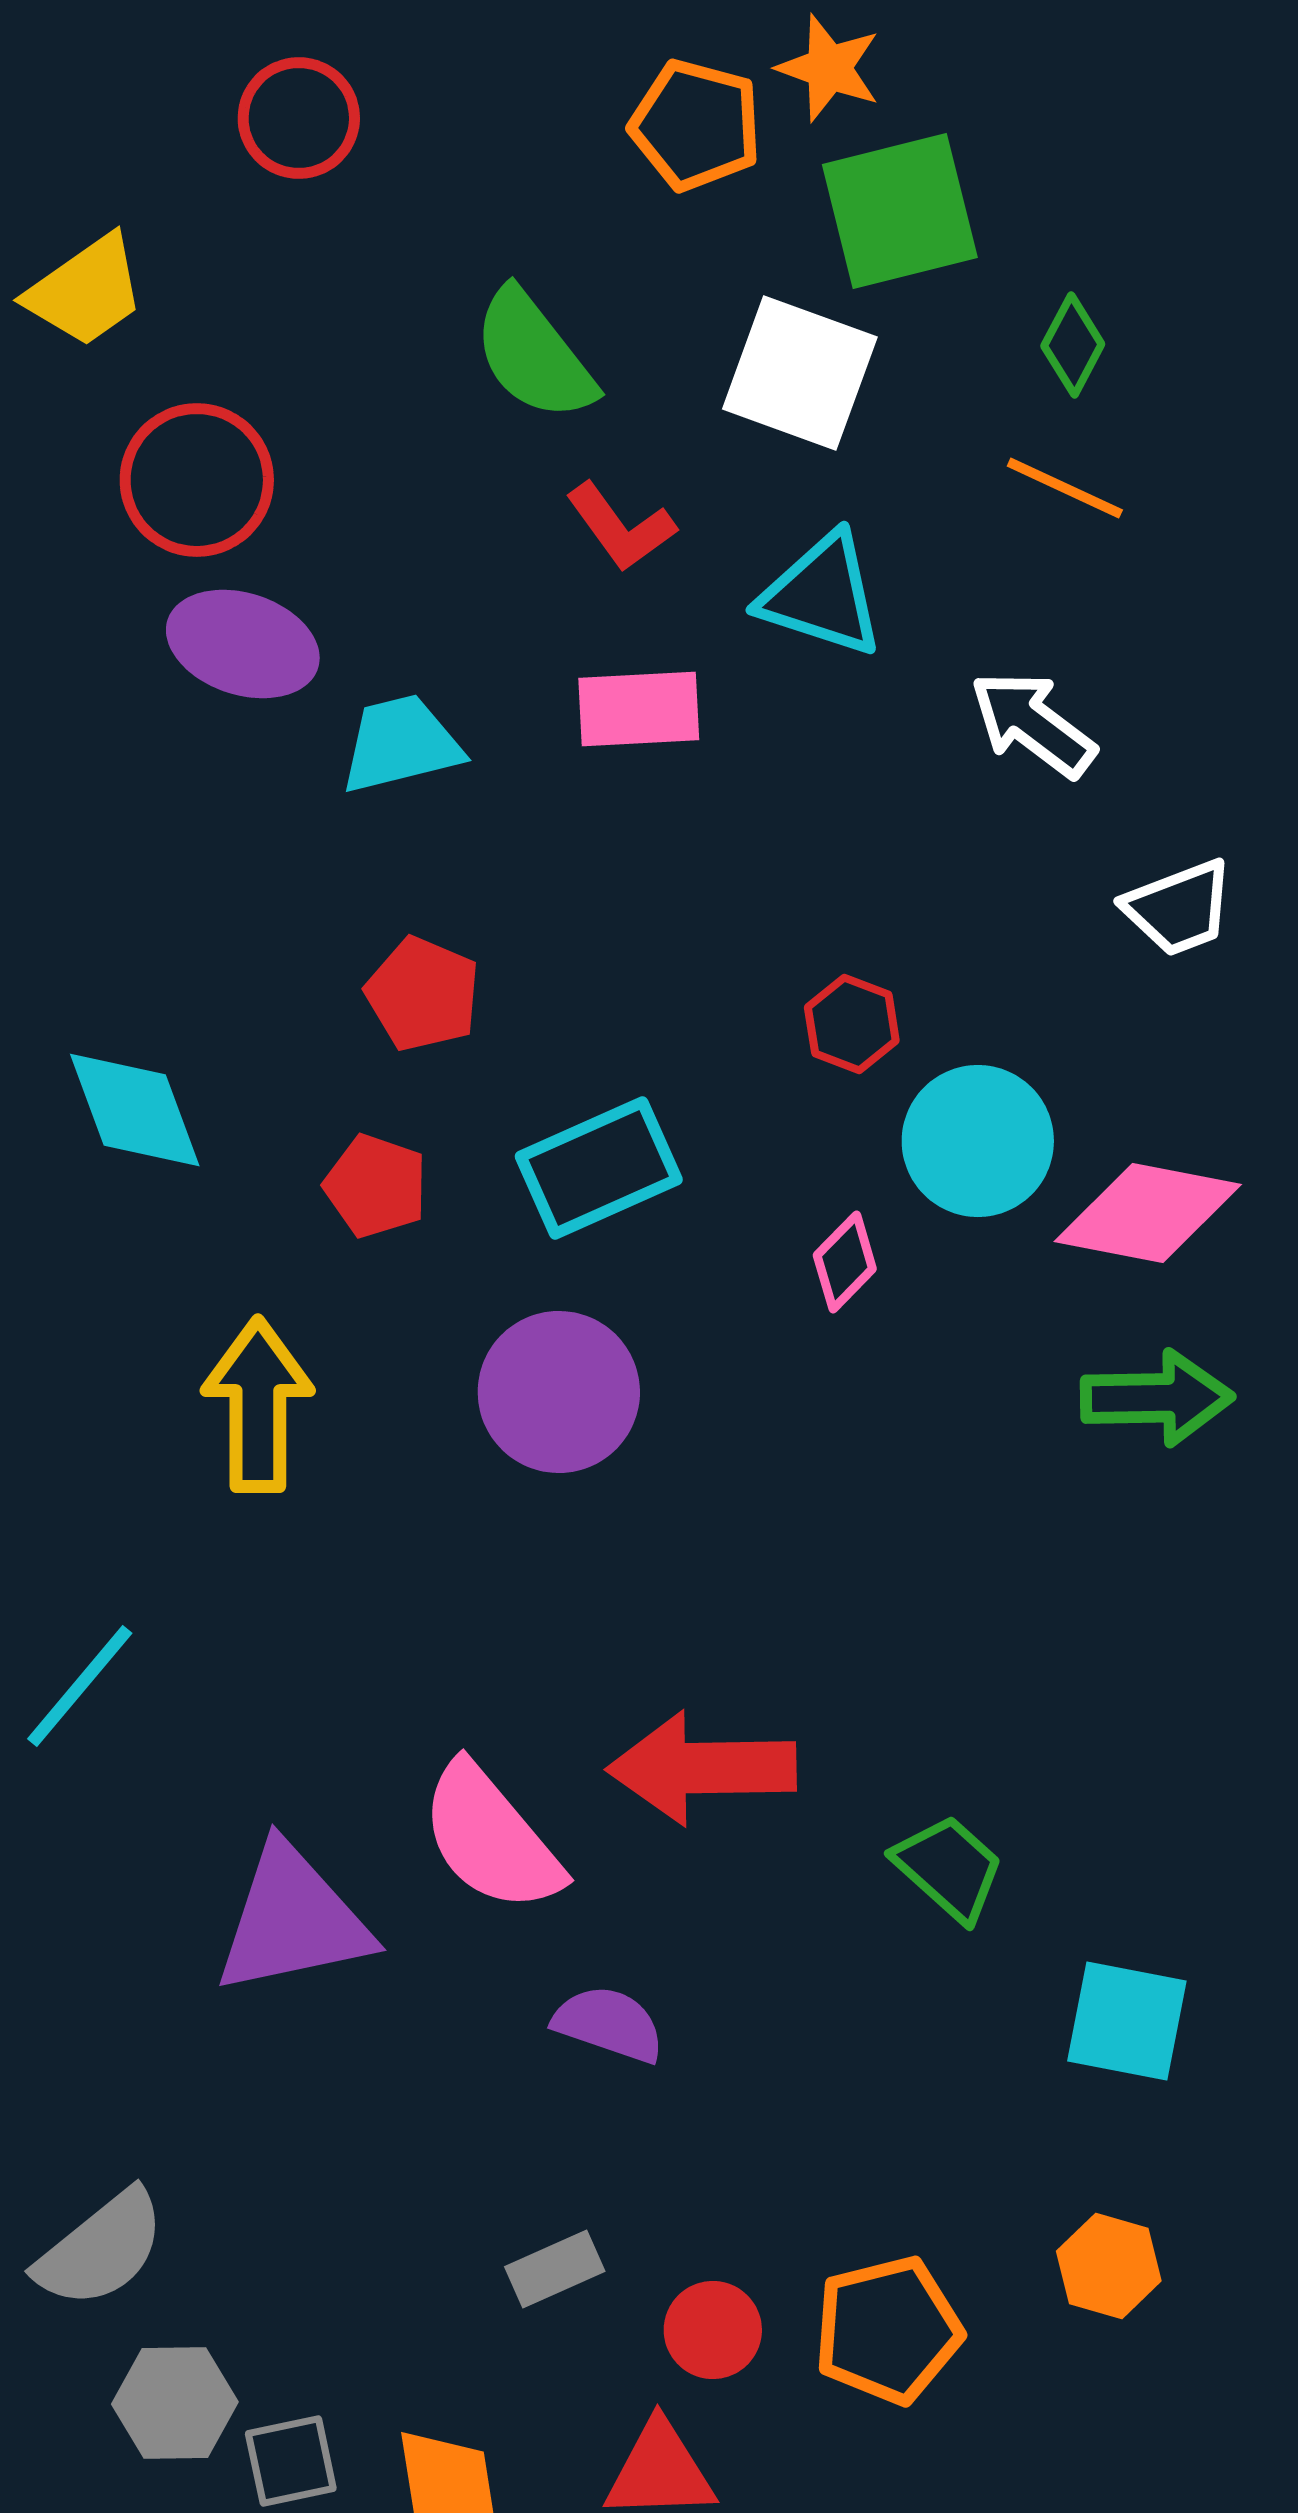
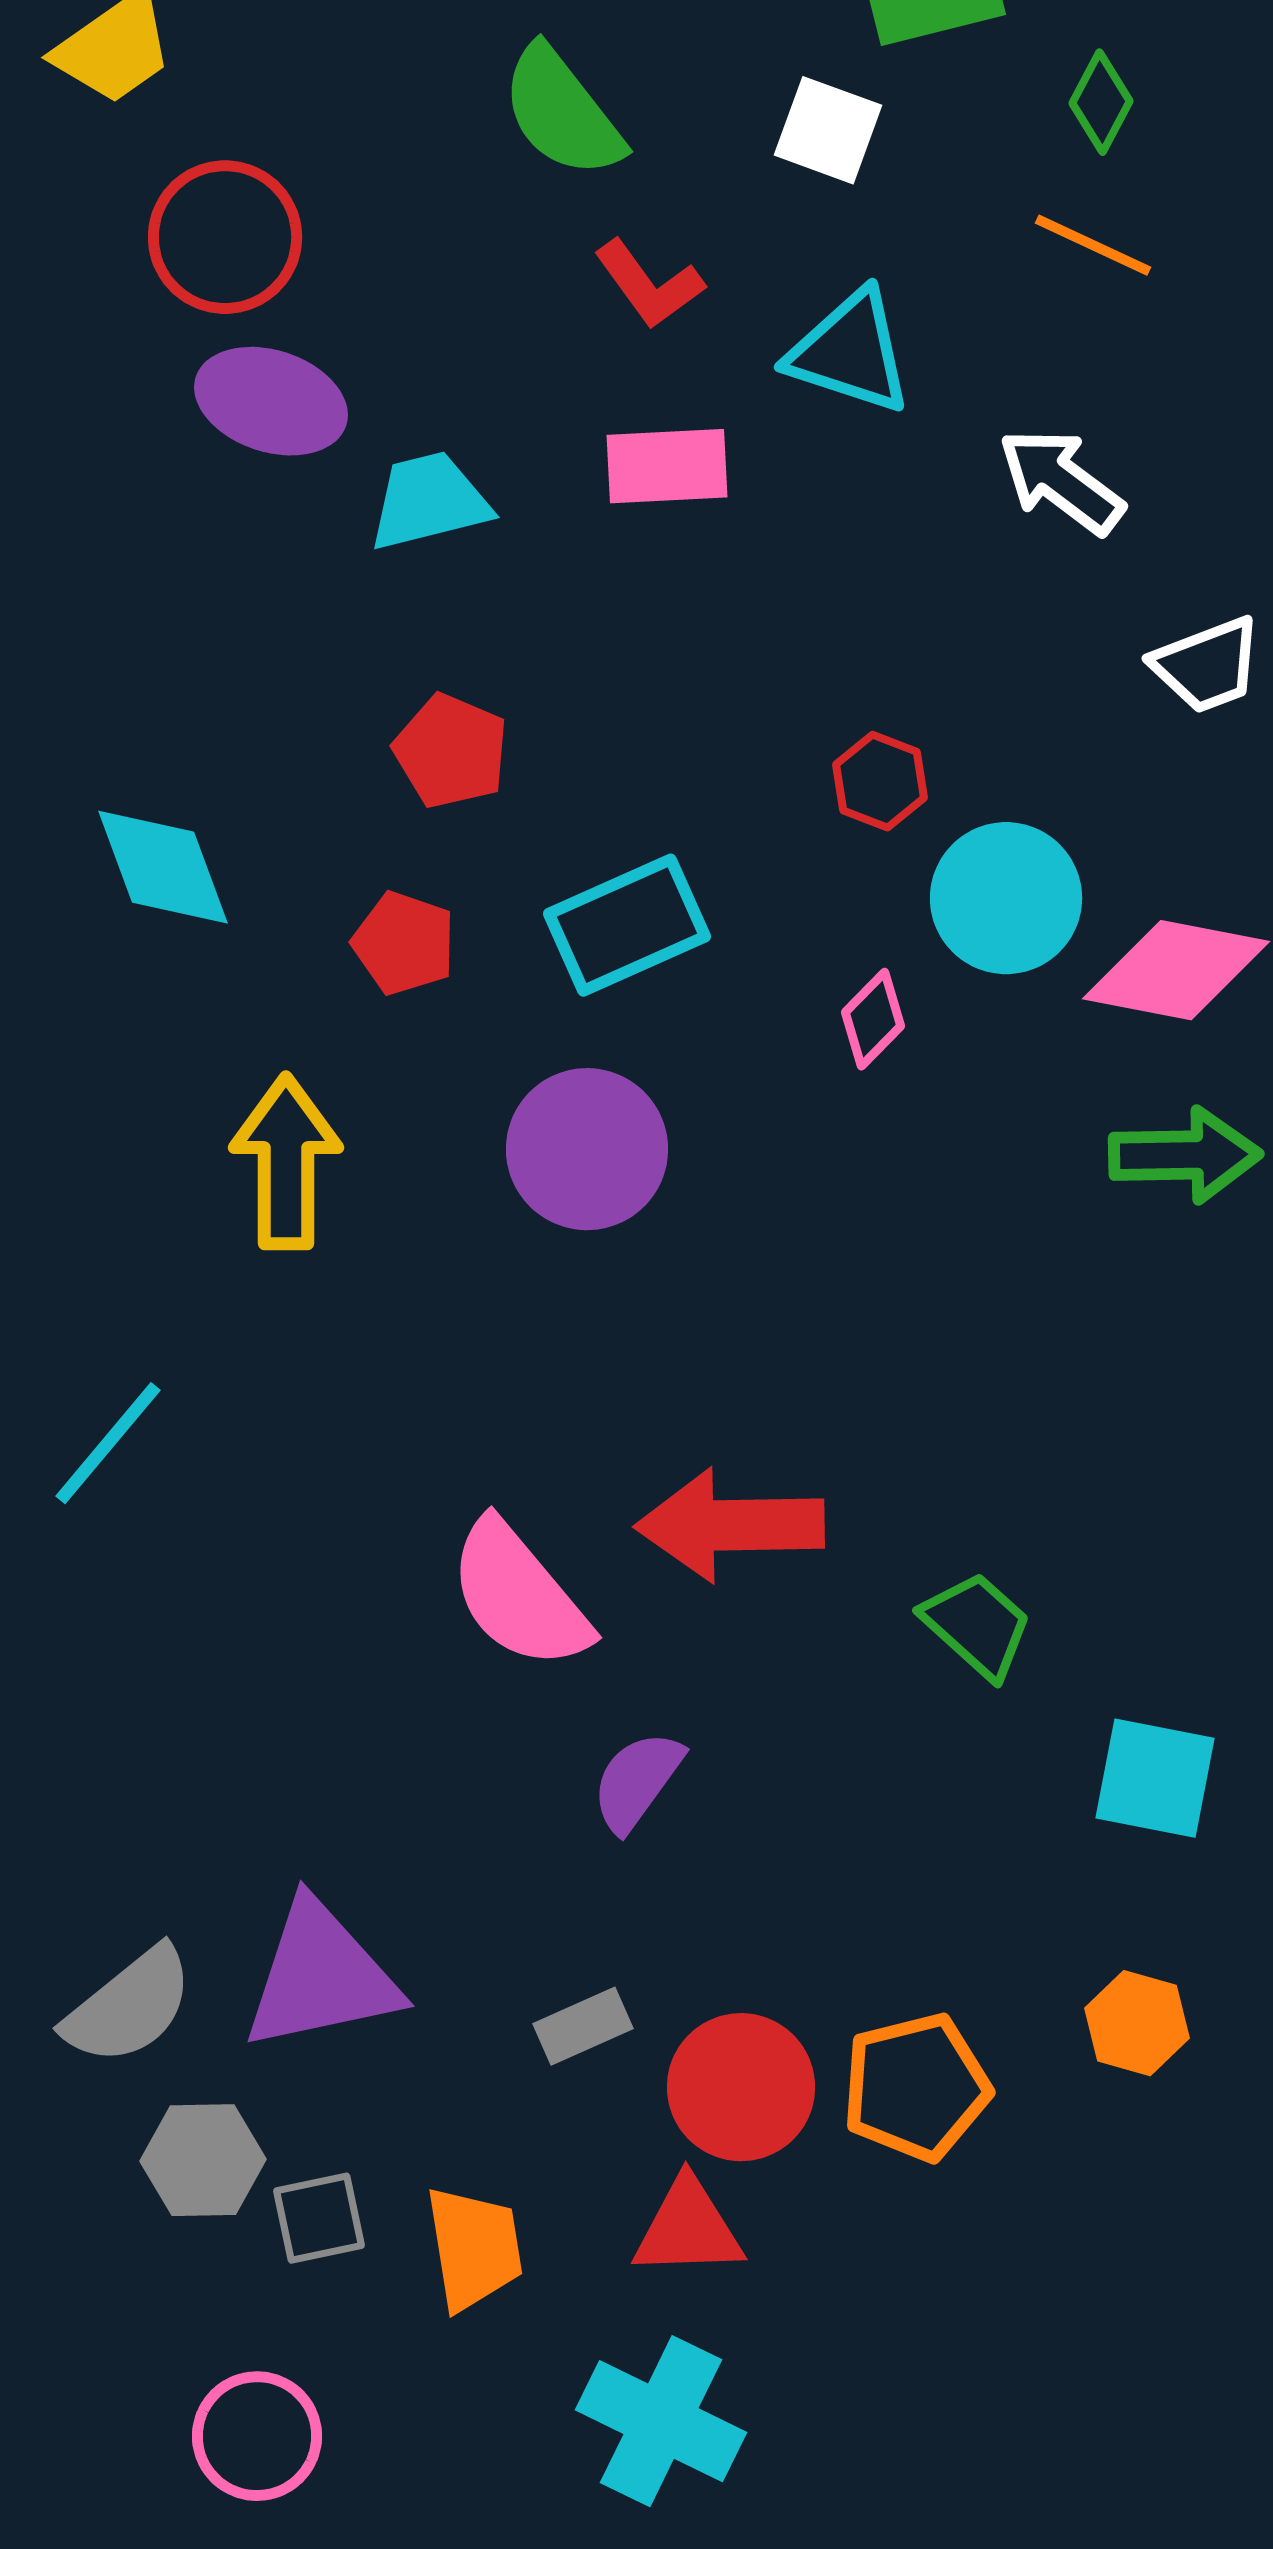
white square: (800, 373) -> (828, 130), size x0.7
purple triangle: (293, 1920) -> (321, 1976), moved
purple semicircle: (609, 2024) -> (637, 1781), turned -73
red circle: (713, 2330) -> (741, 2087), size x1.5

